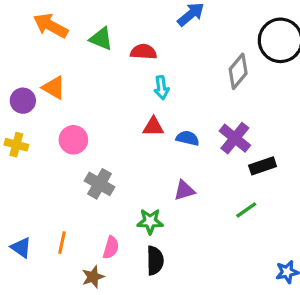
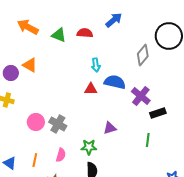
red semicircle: (144, 52) -> (85, 33), moved
blue semicircle: (188, 138) -> (115, 82), moved, size x1.5
pink circle: (73, 140) -> (36, 122), moved
green line: (246, 210) -> (148, 140), turned -48
pink semicircle: (111, 247) -> (61, 155), moved

